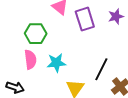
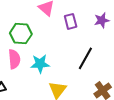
purple rectangle: (85, 19) -> (71, 21), size x0.7
black line: (101, 69) -> (85, 58), moved

